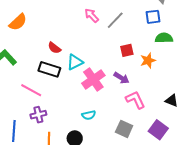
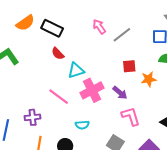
black rectangle: (49, 69) -> (52, 28), moved
pink line: (31, 90) -> (59, 97), moved

